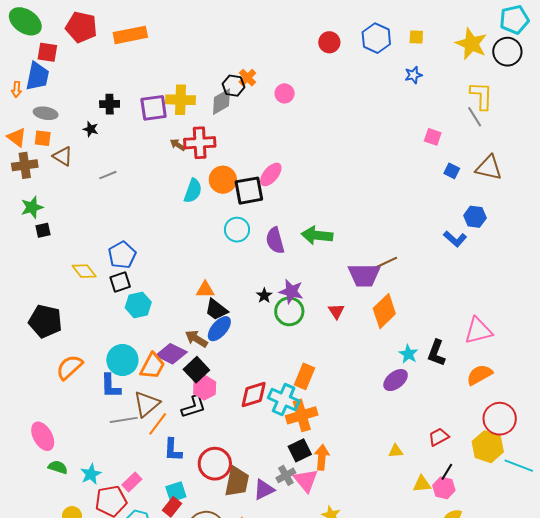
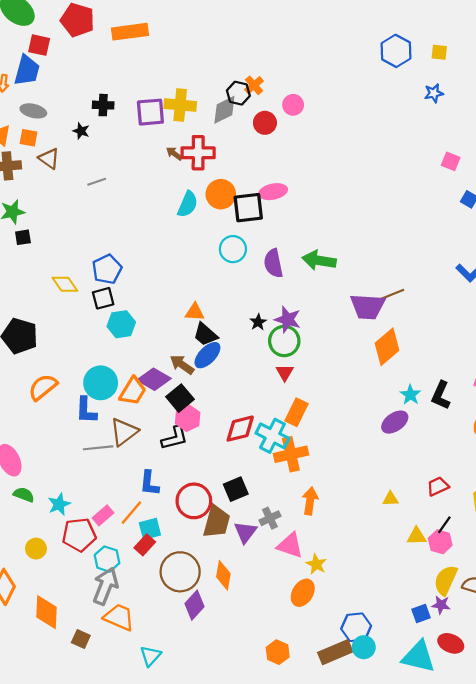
red circle: (329, 42) -> (265, 123), moved
pink ellipse: (271, 174) -> (273, 192), turned 35
red triangle: (336, 311) -> (285, 372), moved
orange line: (158, 424) -> (131, 513), moved
black square: (300, 450) -> (236, 489), moved
pink triangle: (306, 480) -> (290, 545), moved, turned -36
purple triangle: (264, 490) -> (245, 532), turned -30

